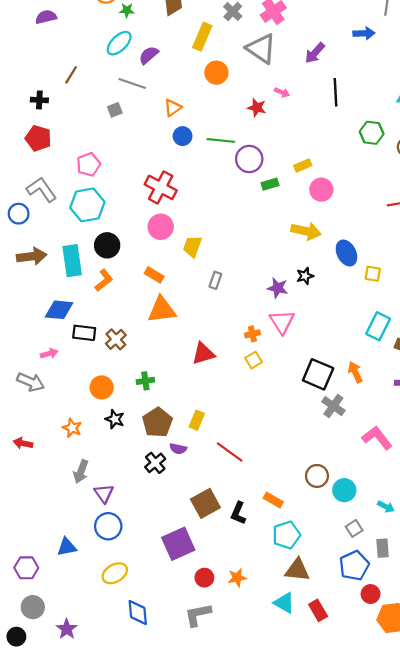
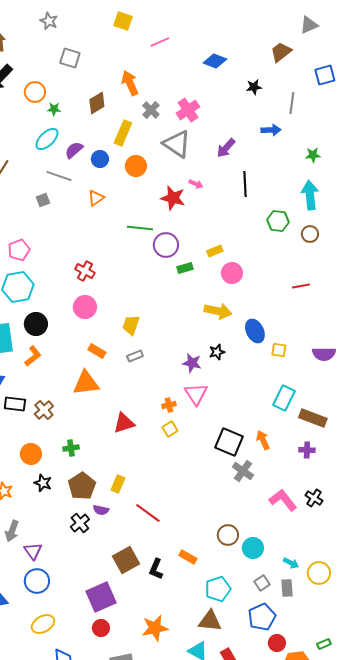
red star: (257, 108) -> (173, 198), size x1.4
blue circle: (183, 136) -> (100, 159), moved
red cross: (161, 187) -> (85, 271), size x0.7
yellow trapezoid: (192, 246) -> (131, 325), moved
orange rectangle: (154, 275) -> (97, 351), moved
gray rectangle: (215, 280) -> (135, 356), turned 49
cyan pentagon: (286, 535) -> (218, 589), moved
gray rectangle: (383, 548) -> (287, 588), moved
red circle: (204, 578) -> (101, 628), moved
orange star: (237, 578) -> (155, 628), size x1.5

